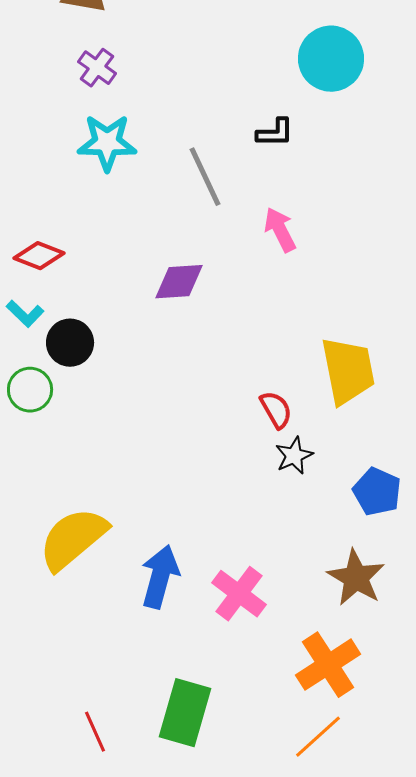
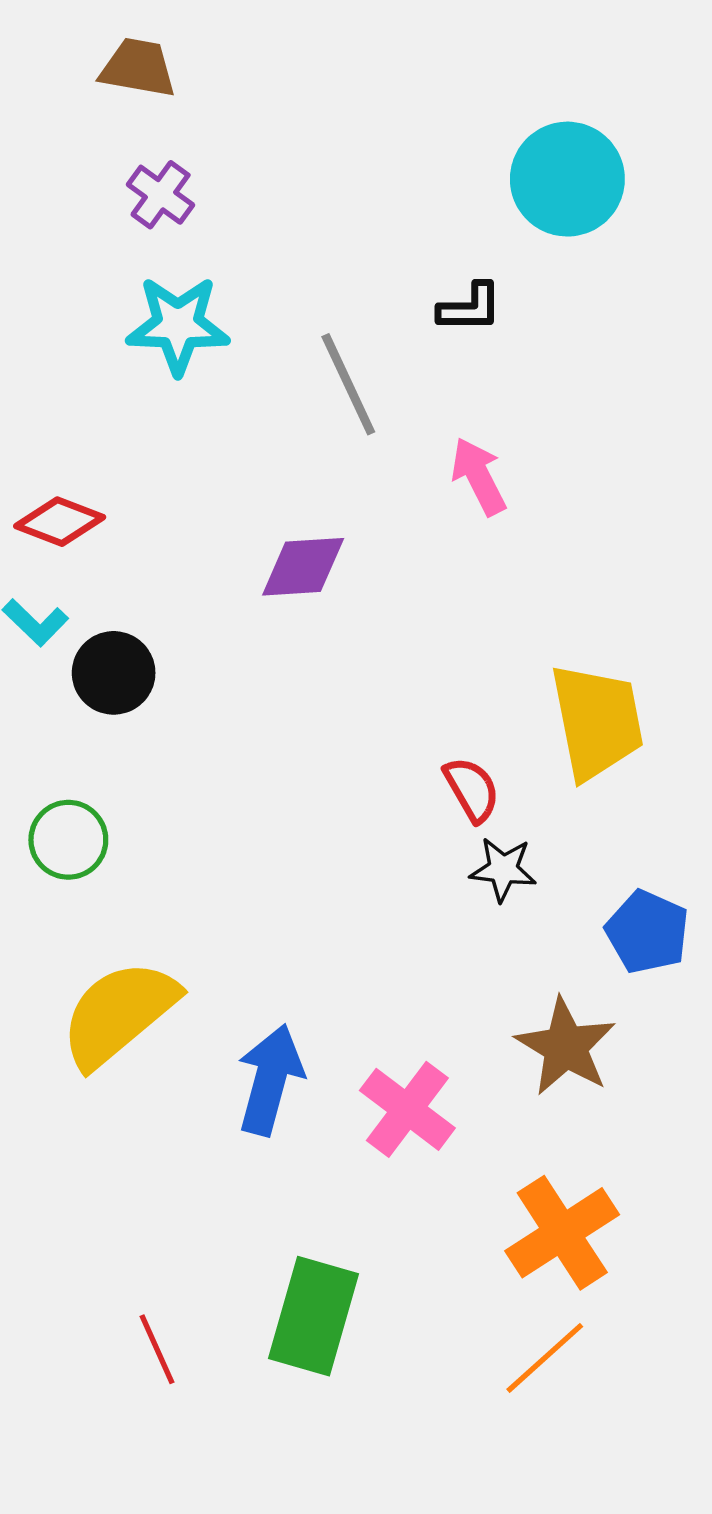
green circle: (30, 390) -> (68, 840), moved
black star: (294, 456) -> (503, 869), turned 30
brown star: (356, 578) -> (566, 1047), moved

